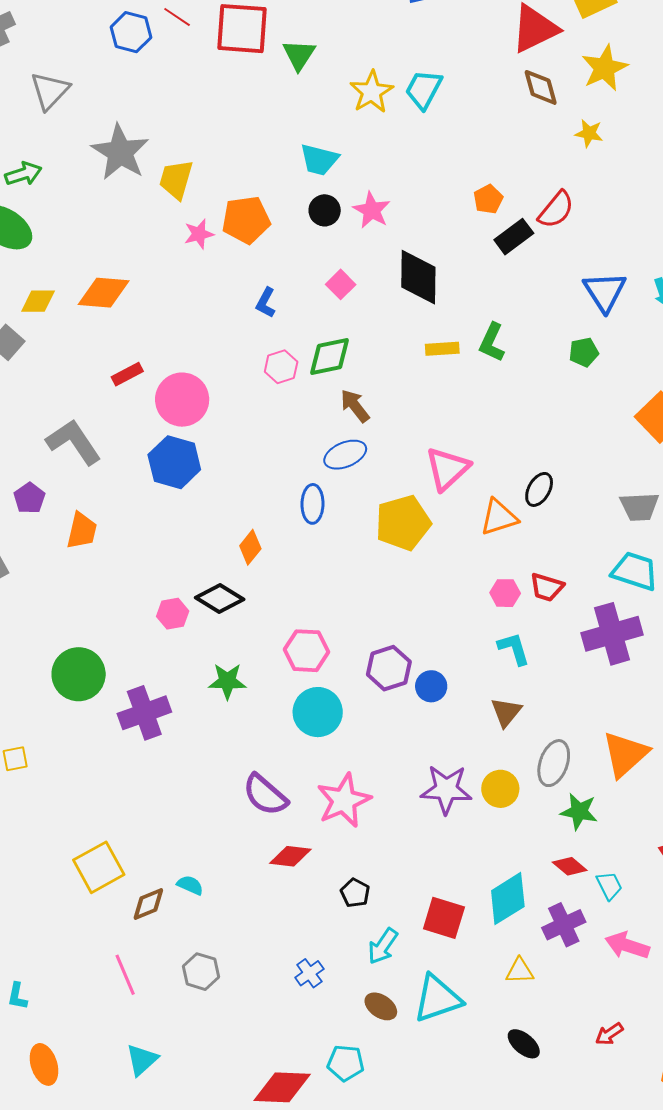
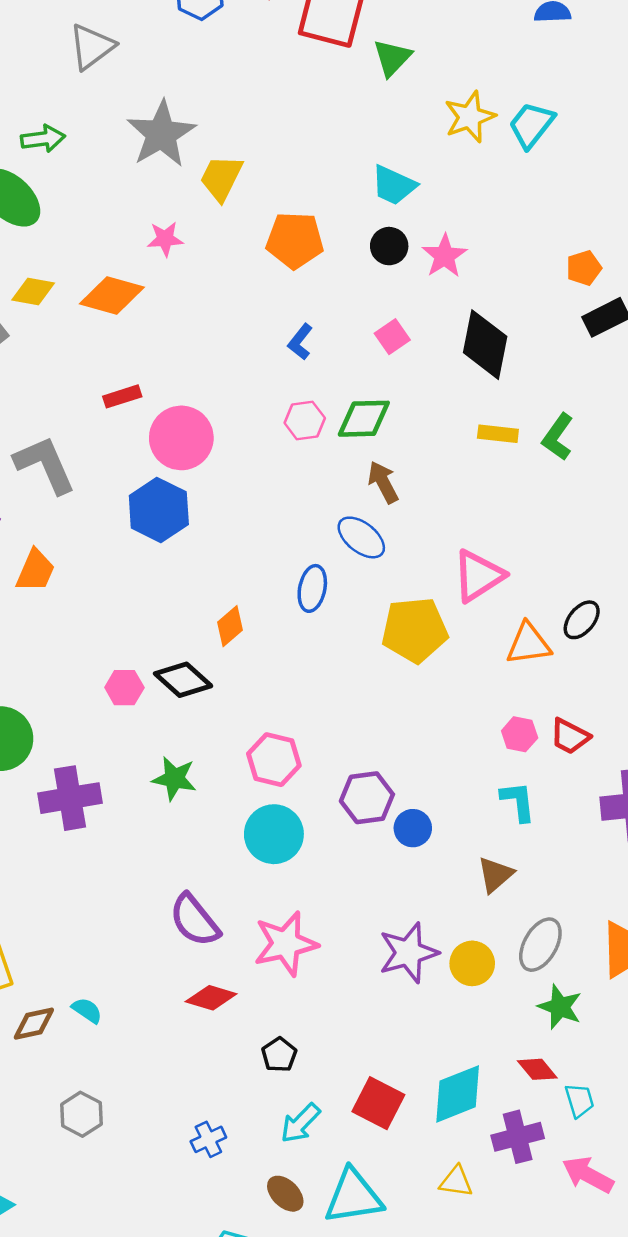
pink star: (199, 234) -> (165, 239), moved
blue ellipse: (345, 455) -> (361, 537), turned 51
purple star: (446, 789) -> (408, 953), turned -30

